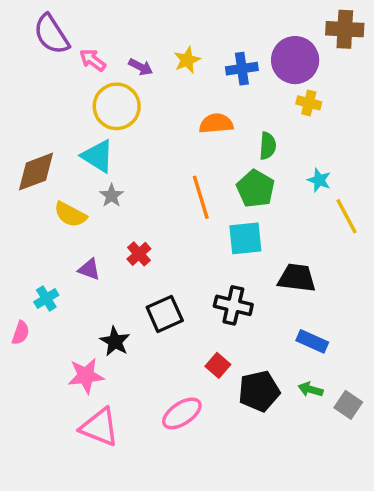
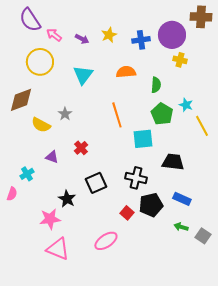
yellow circle: (117, 106) -> (40, 62), moved
cyan triangle: (98, 156) -> (83, 75), moved, turned 35
green pentagon: (256, 189) -> (162, 114), moved
black pentagon: (259, 391) -> (151, 205), moved

